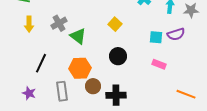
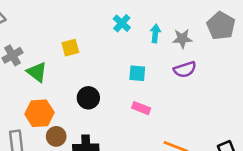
yellow square: (115, 24) -> (70, 48), moved, turned 32
purple semicircle: (176, 34) -> (185, 69), moved

